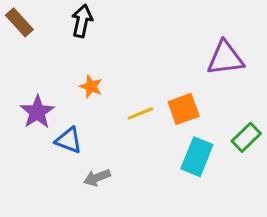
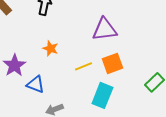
purple triangle: (225, 58) -> (104, 29), moved
cyan rectangle: (197, 157) -> (102, 95), moved

